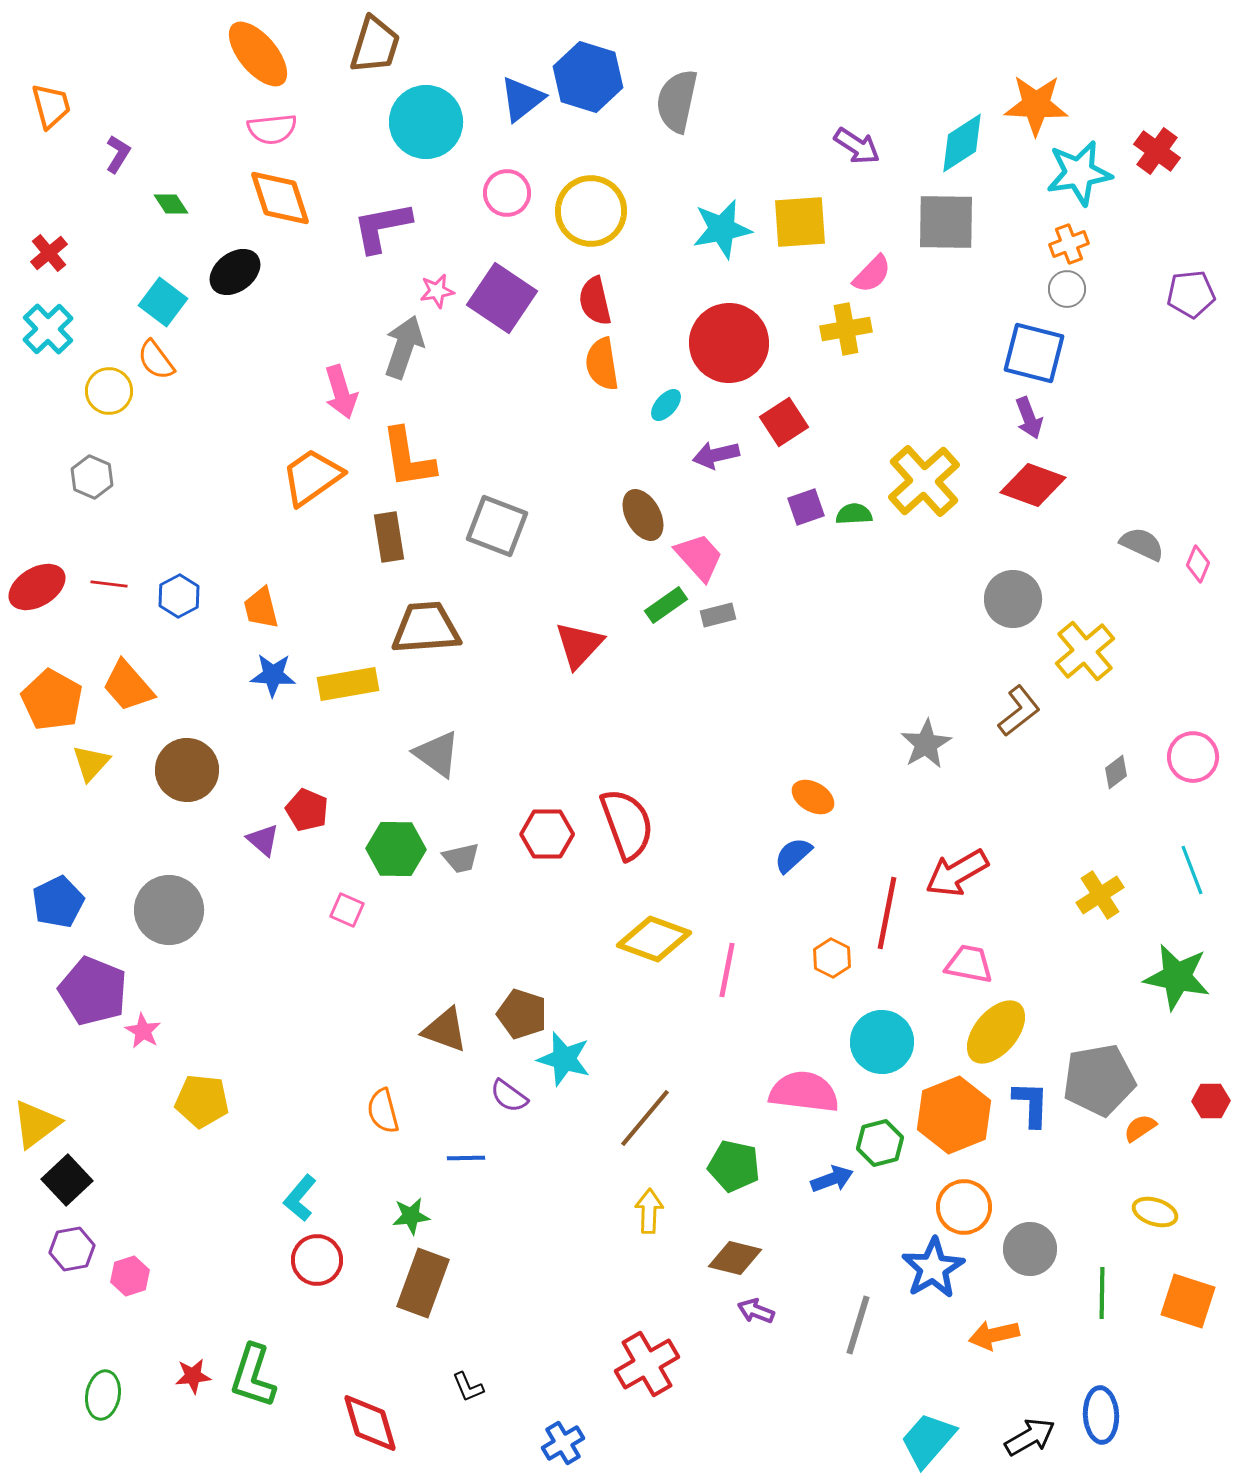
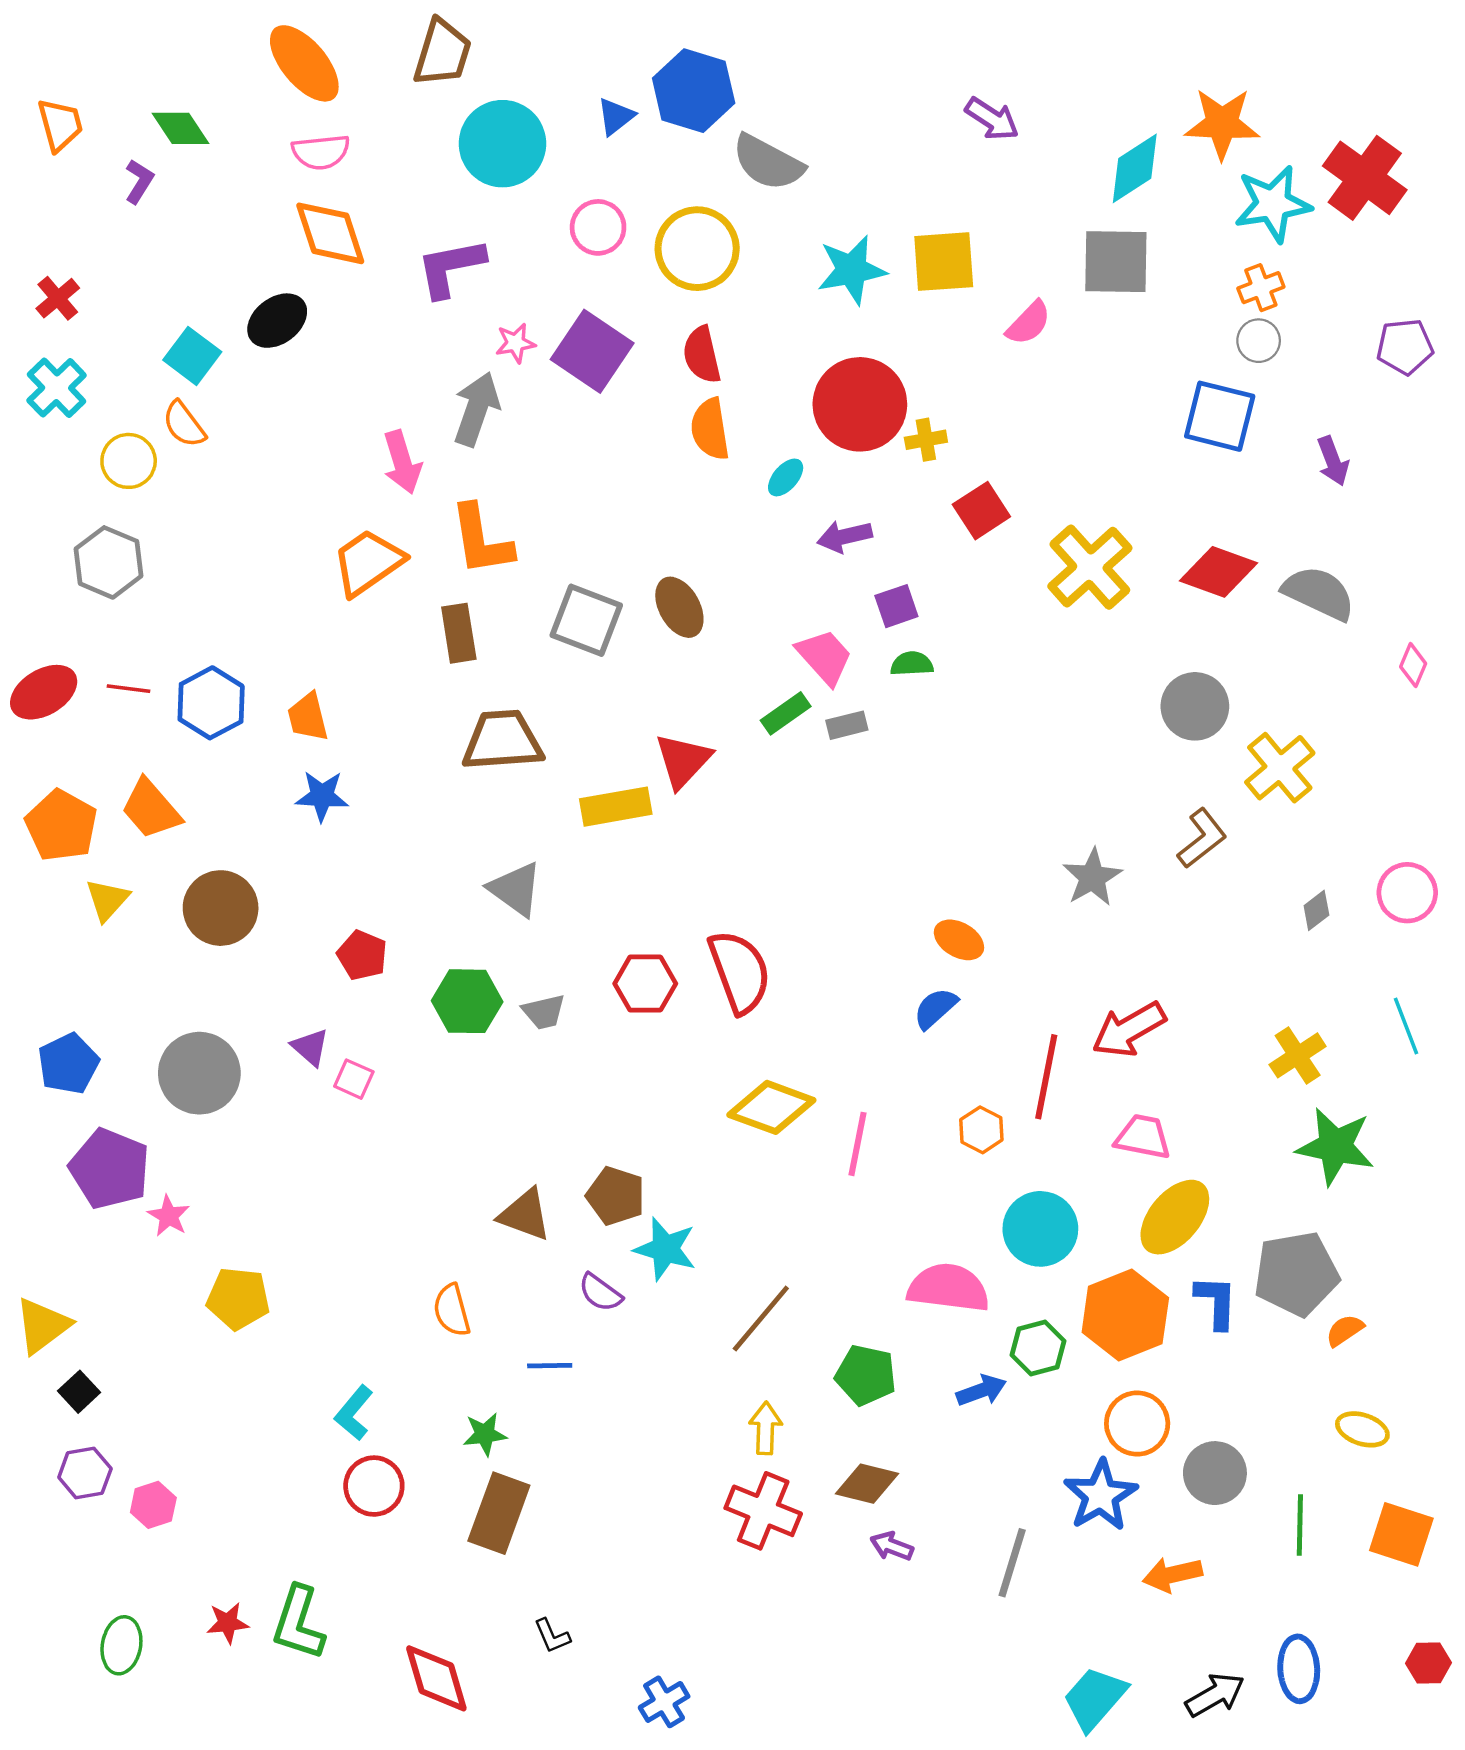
blue triangle: (522, 99) -> (616, 117), size x0.7
gray semicircle: (677, 101) -> (768, 163), moved, turned -74
purple arrow: (857, 146) -> (992, 119), moved
red cross: (1157, 151) -> (1365, 178), size x1.5
green diamond: (171, 204) -> (180, 128), moved, size x1.4
yellow cross: (846, 329) -> (926, 440), moved, size x0.7
purple arrow: (1029, 418) -> (1333, 461), moved
red square: (784, 422) -> (981, 511), moved
gray hexagon: (92, 477) -> (108, 562), size x1.4
purple square: (806, 507) -> (896, 606), moved
green semicircle: (854, 514) -> (912, 664), moved
brown ellipse: (643, 515) -> (679, 607), moved
gray semicircle: (1142, 544) -> (1319, 593), moved, size x1.4
blue hexagon: (179, 596) -> (211, 703), size x1.4
yellow rectangle: (348, 684) -> (616, 807), moved
purple triangle: (263, 840) -> (310, 1047), moved
pink square: (347, 910) -> (354, 1079), moved
green star: (1177, 977) -> (1335, 1146), moved
red hexagon: (1211, 1101) -> (1428, 1663), moved
black square: (67, 1180) -> (79, 1392), size x0.7
red cross: (647, 1364) -> (763, 1511), moved, turned -38

